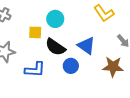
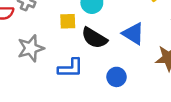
blue circle: (71, 66) -> (116, 77), moved

